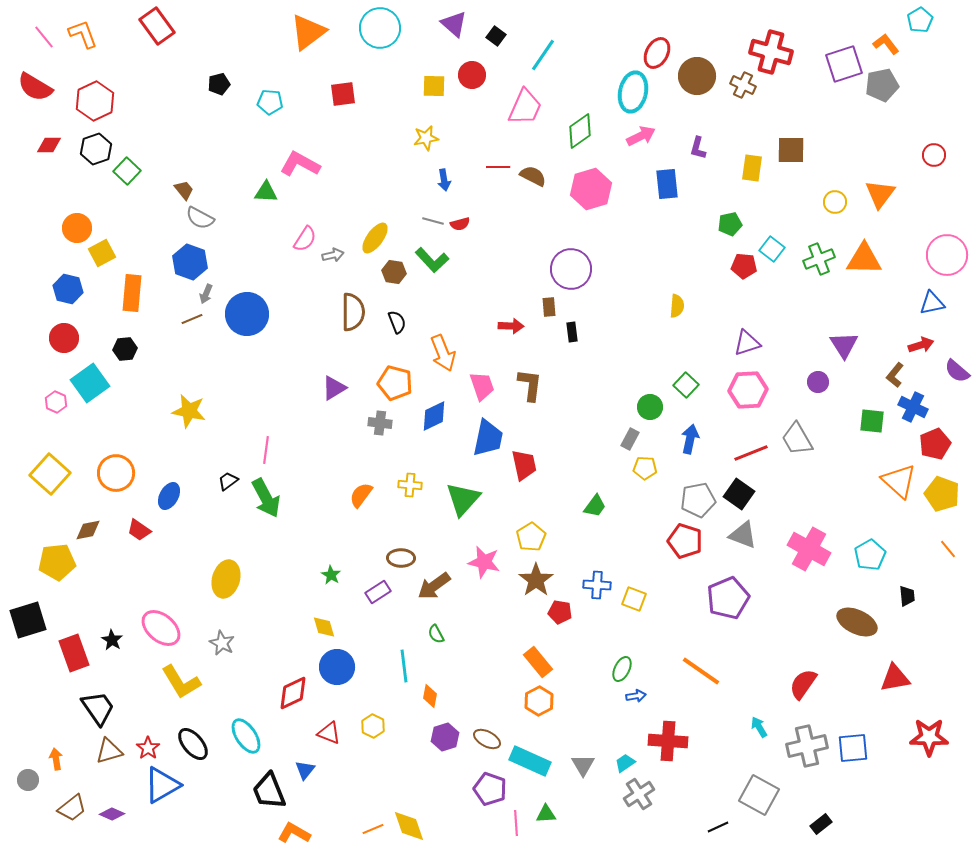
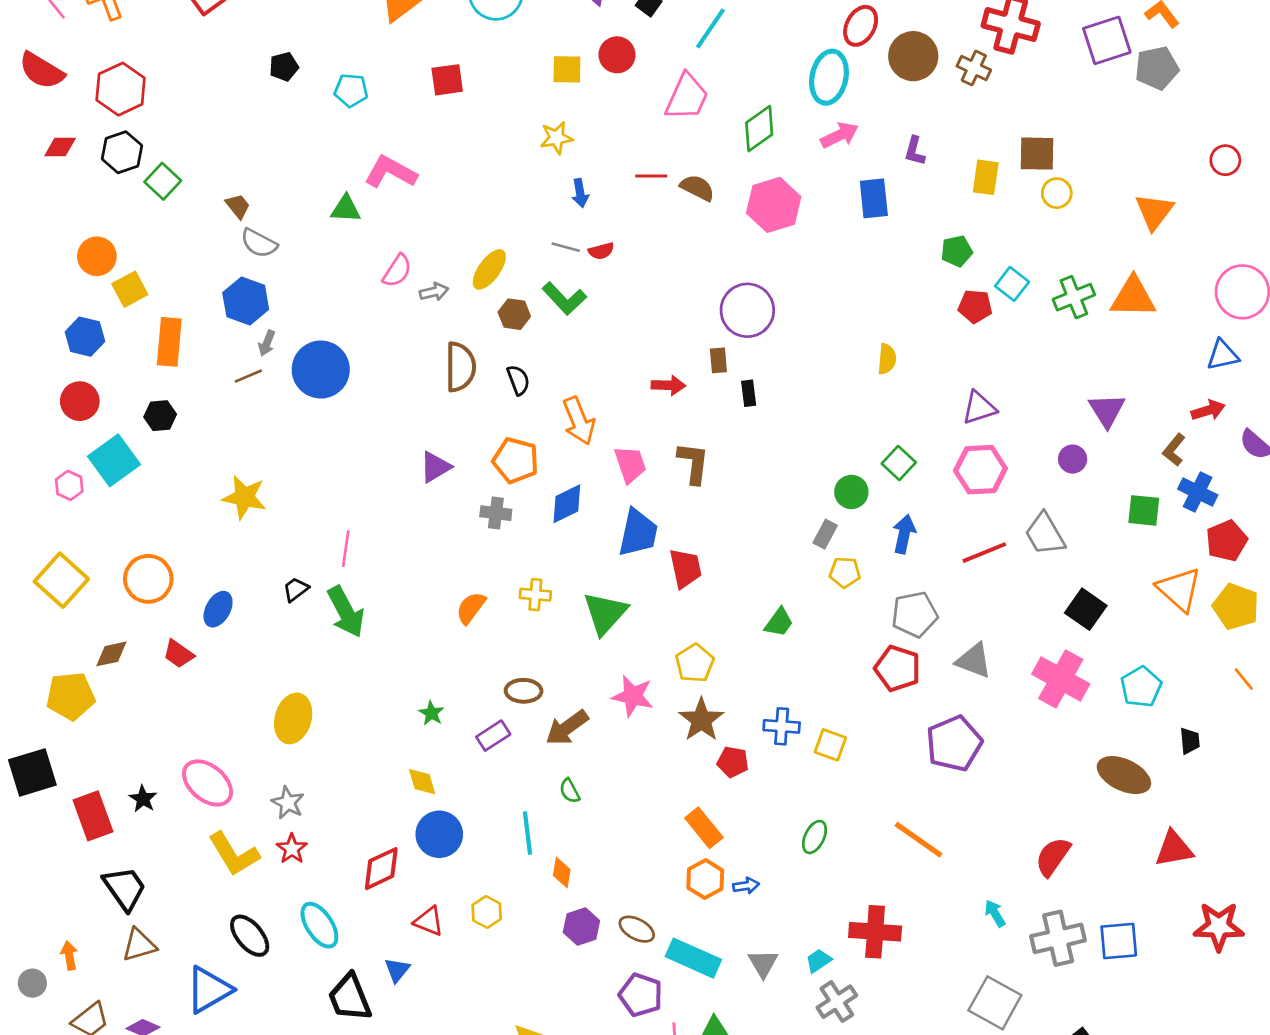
yellow circle: (835, 202) -> (1057, 193), moved
black square: (739, 494) -> (1086, 609), moved
blue arrow: (636, 696) -> (746, 886), moved
red star: (148, 748) -> (292, 849), moved

